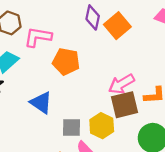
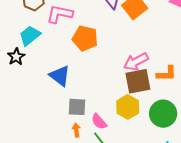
yellow hexagon: (102, 126) -> (128, 107), moved
gray square: (71, 128) -> (77, 107), moved

